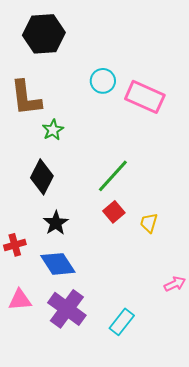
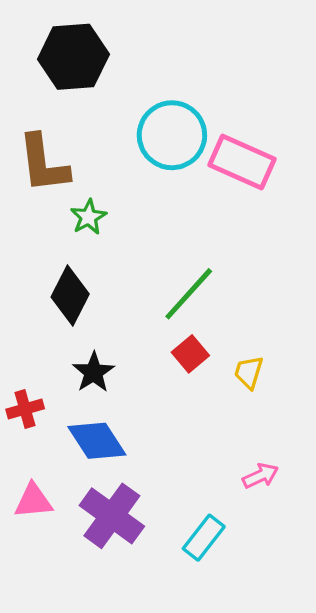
cyan circle: (103, 81) -> (172, 135), size x1.6
pink arrow: (175, 284) -> (260, 476), moved

